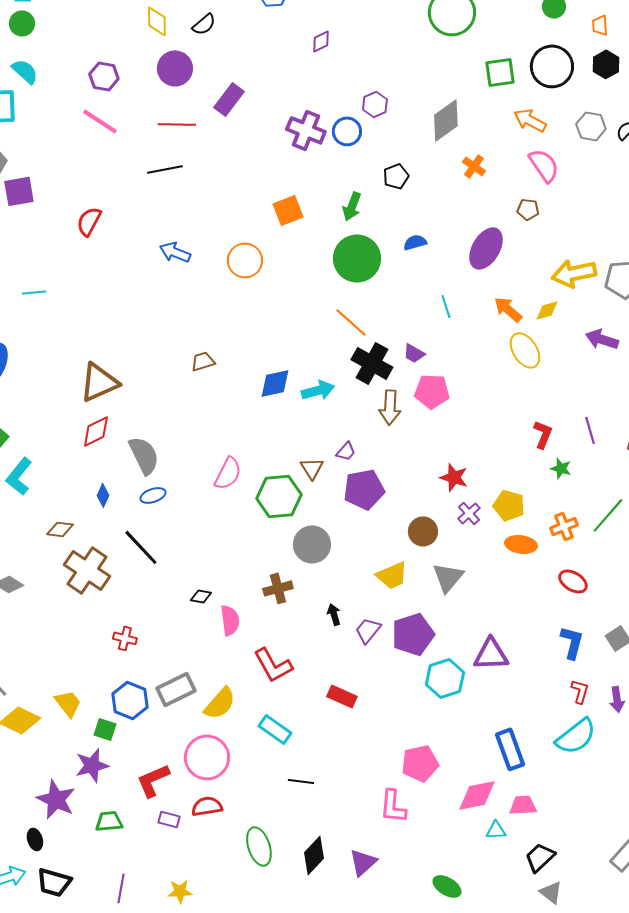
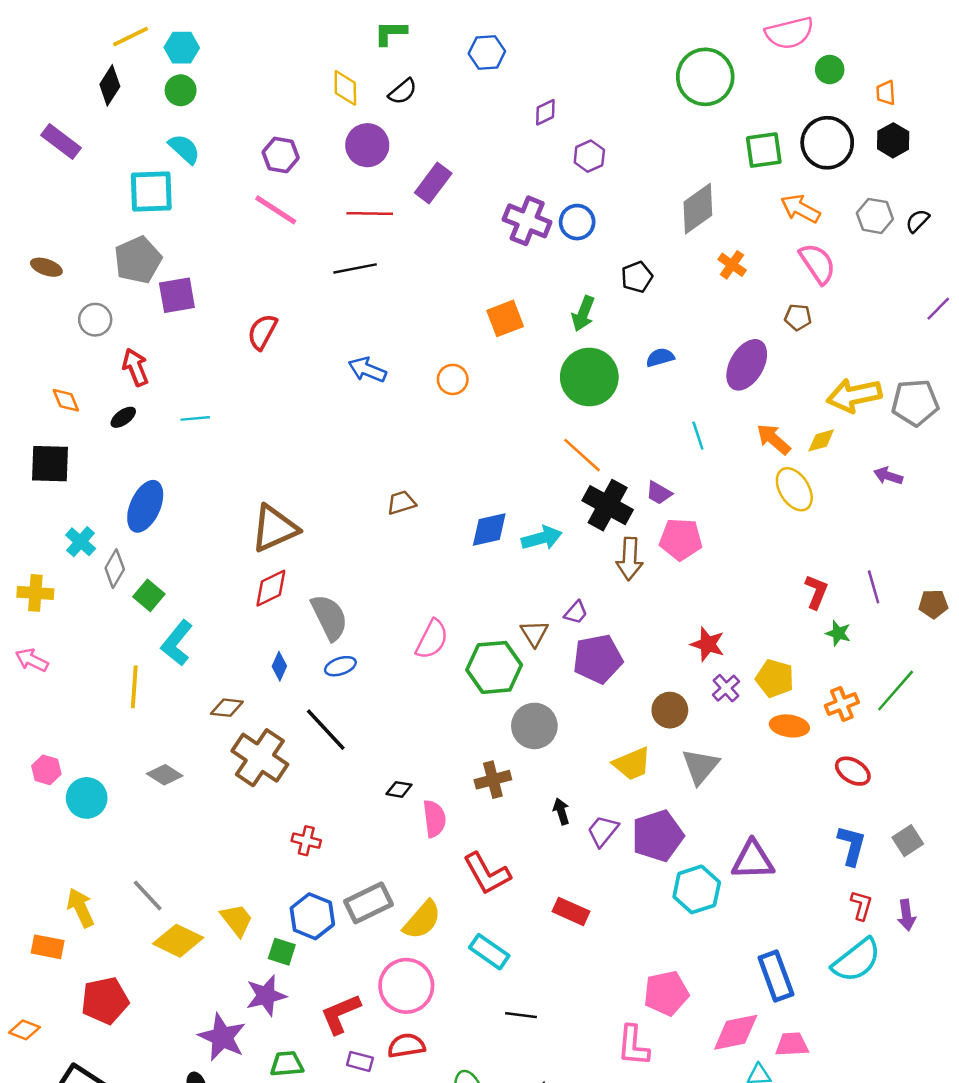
purple hexagon: (375, 104) -> (589, 156), moved
orange circle: (245, 260) -> (453, 379), size x0.7
purple arrow: (602, 339) -> (888, 476), size x0.7

